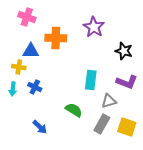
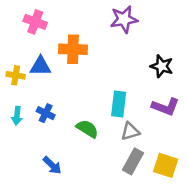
purple star: (94, 27) -> (124, 19), moved, turned 30
yellow cross: (19, 67) -> (16, 75), moved
gray triangle: (109, 101) -> (130, 131), moved
green semicircle: (74, 110) -> (87, 129), moved

